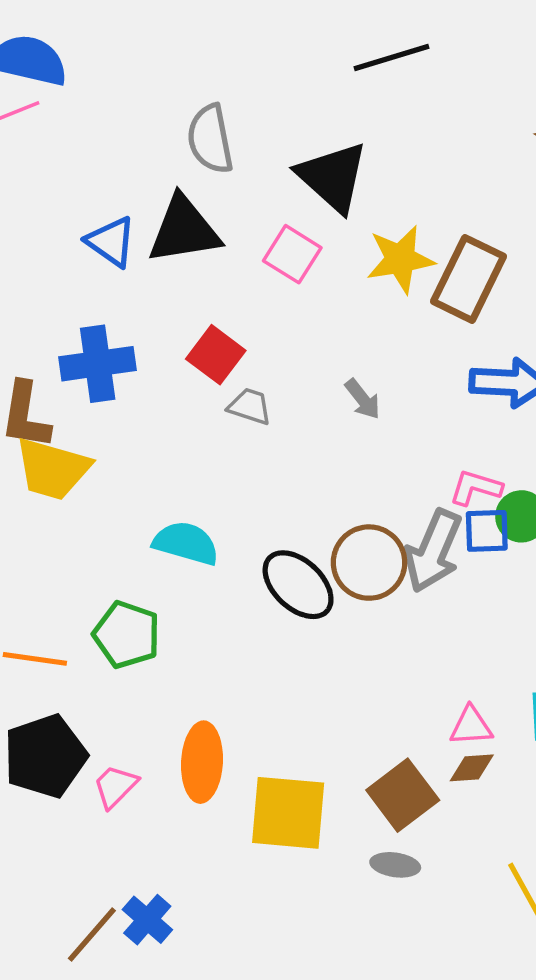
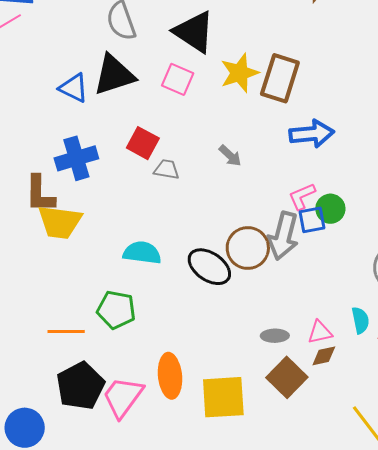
pink L-shape: (476, 488) -> (302, 196), turned -32
pink trapezoid: (115, 786) -> (123, 397), size x1.6
gray ellipse: (395, 865) -> (275, 336), moved

